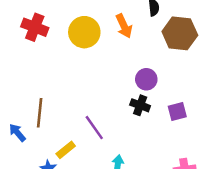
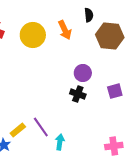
purple square: (177, 112) -> (115, 91), moved
purple line: (94, 128) -> (41, 127), moved

